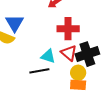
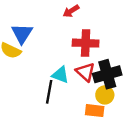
black line: (39, 71) -> (49, 92), turned -72
yellow circle: (78, 73) -> (105, 95), moved

